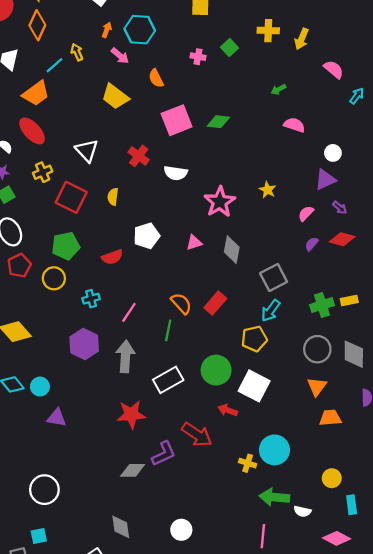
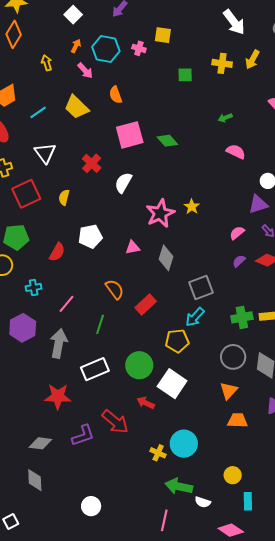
yellow arrow: (302, 39) -> (252, 60), moved
green square: (229, 48) -> (185, 75), turned 35
pink cross: (198, 57) -> (139, 48), moved
cyan line: (54, 65) -> (38, 112), moved
green diamond: (218, 122) -> (167, 141), turned 35
white semicircle: (176, 173) -> (123, 183), turned 105
yellow star: (268, 190) -> (192, 207), moved
red square: (71, 197) -> (26, 194), turned 32
red semicircle: (112, 257) -> (57, 252), turned -48
orange semicircle: (181, 303) -> (115, 289), moved
gray diamond: (133, 470) -> (40, 443), moved
gray diamond: (121, 527) -> (35, 480), moved

